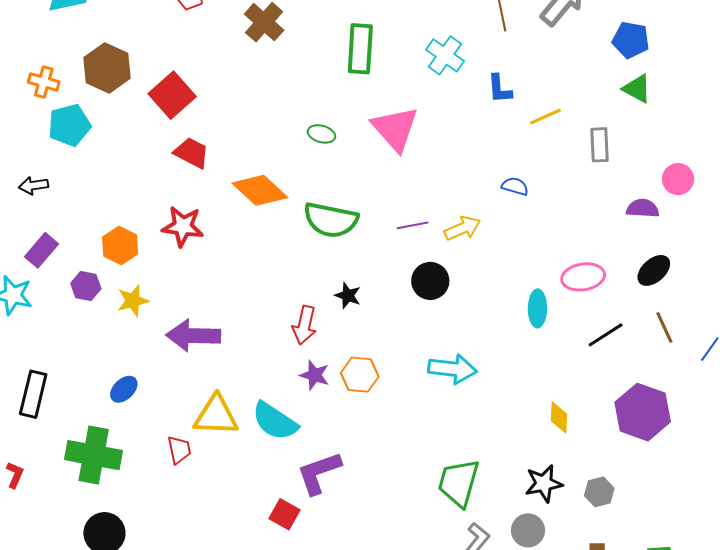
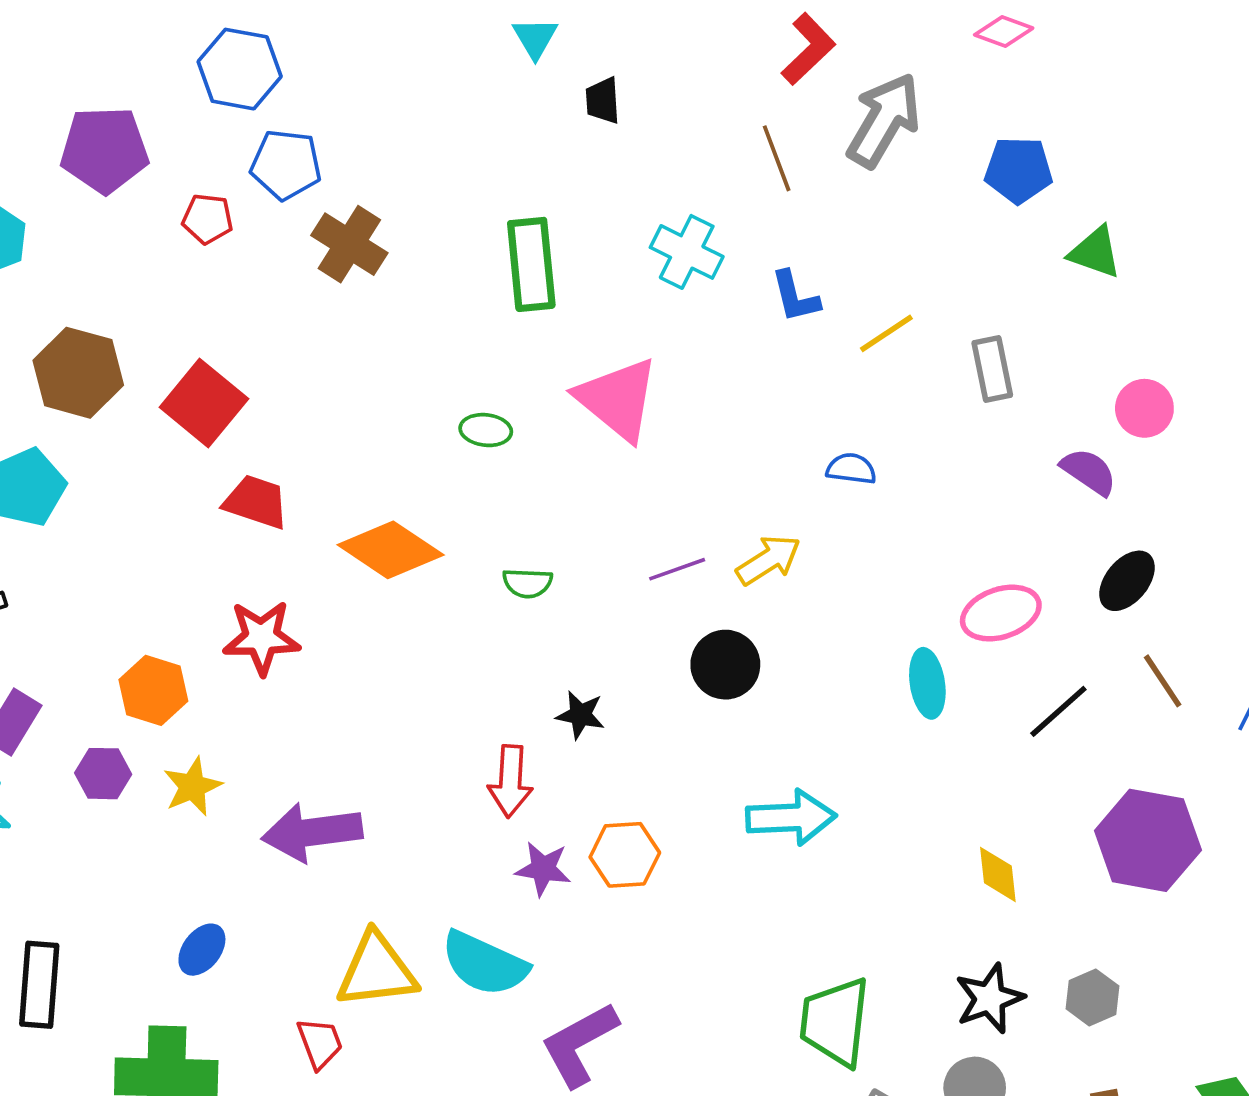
green triangle: (637, 89) -> (1095, 252), moved
purple semicircle: (643, 208) -> (1089, 472), turned 40
green semicircle: (331, 220) -> (527, 583), size x0.5

